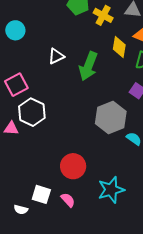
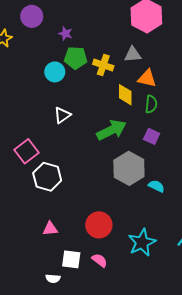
cyan circle: (15, 30) -> (55, 72), moved
green arrow: (88, 66) -> (111, 130), moved, turned -128
pink triangle: (11, 128) -> (50, 229), moved

